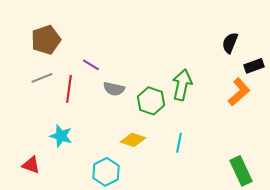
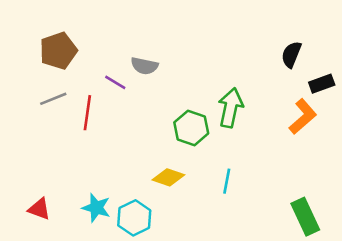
gray semicircle: (114, 89) -> (144, 66), moved
cyan star: (61, 136) -> (96, 208), moved

